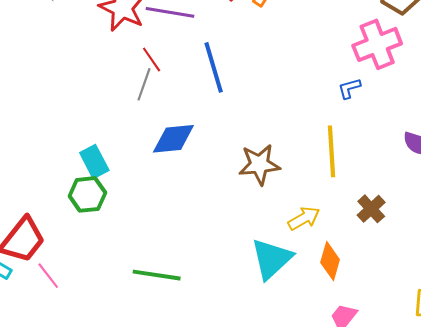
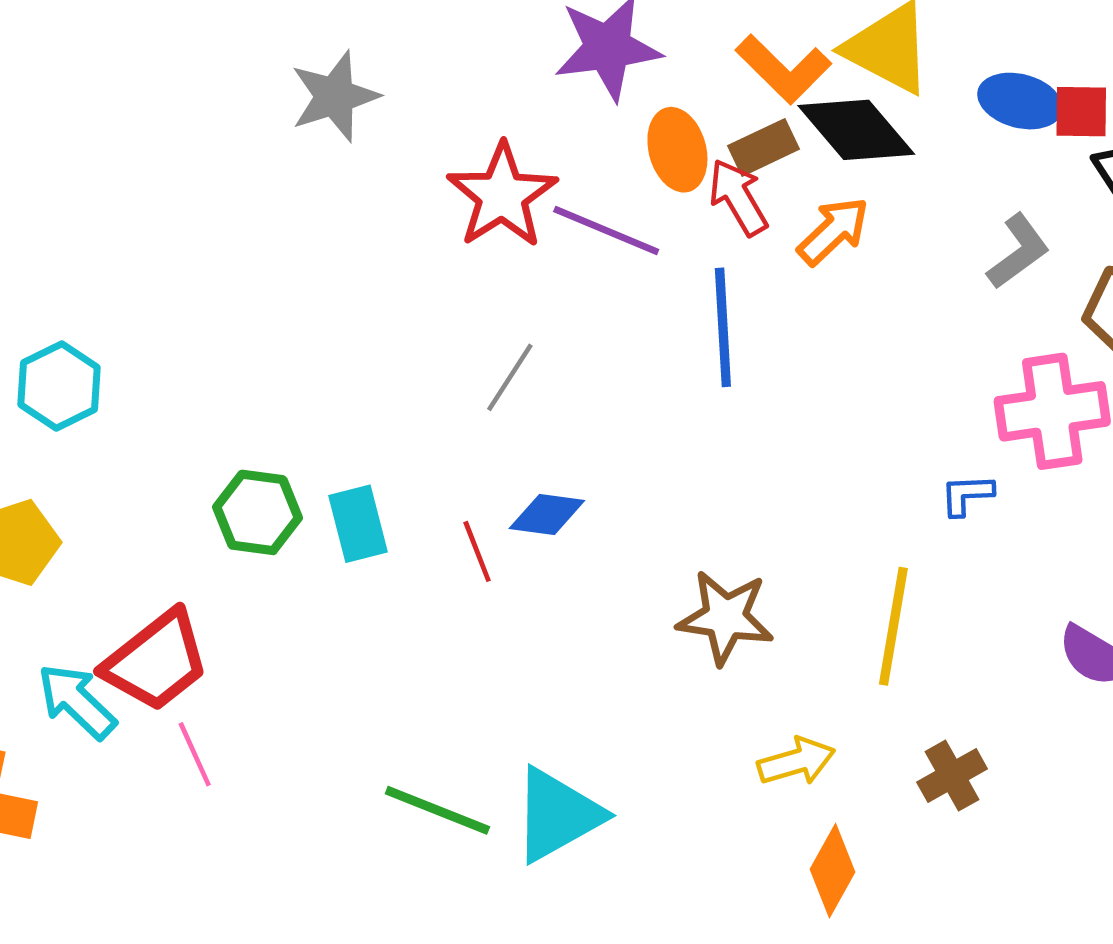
red line: (152, 59) -> (477, 551), moved
blue line: (214, 67) -> (723, 327), moved
blue diamond: (173, 139) -> (547, 514), size x0.7
green hexagon: (87, 194) -> (258, 512), moved
cyan triangle: (272, 259) -> (557, 815), moved

